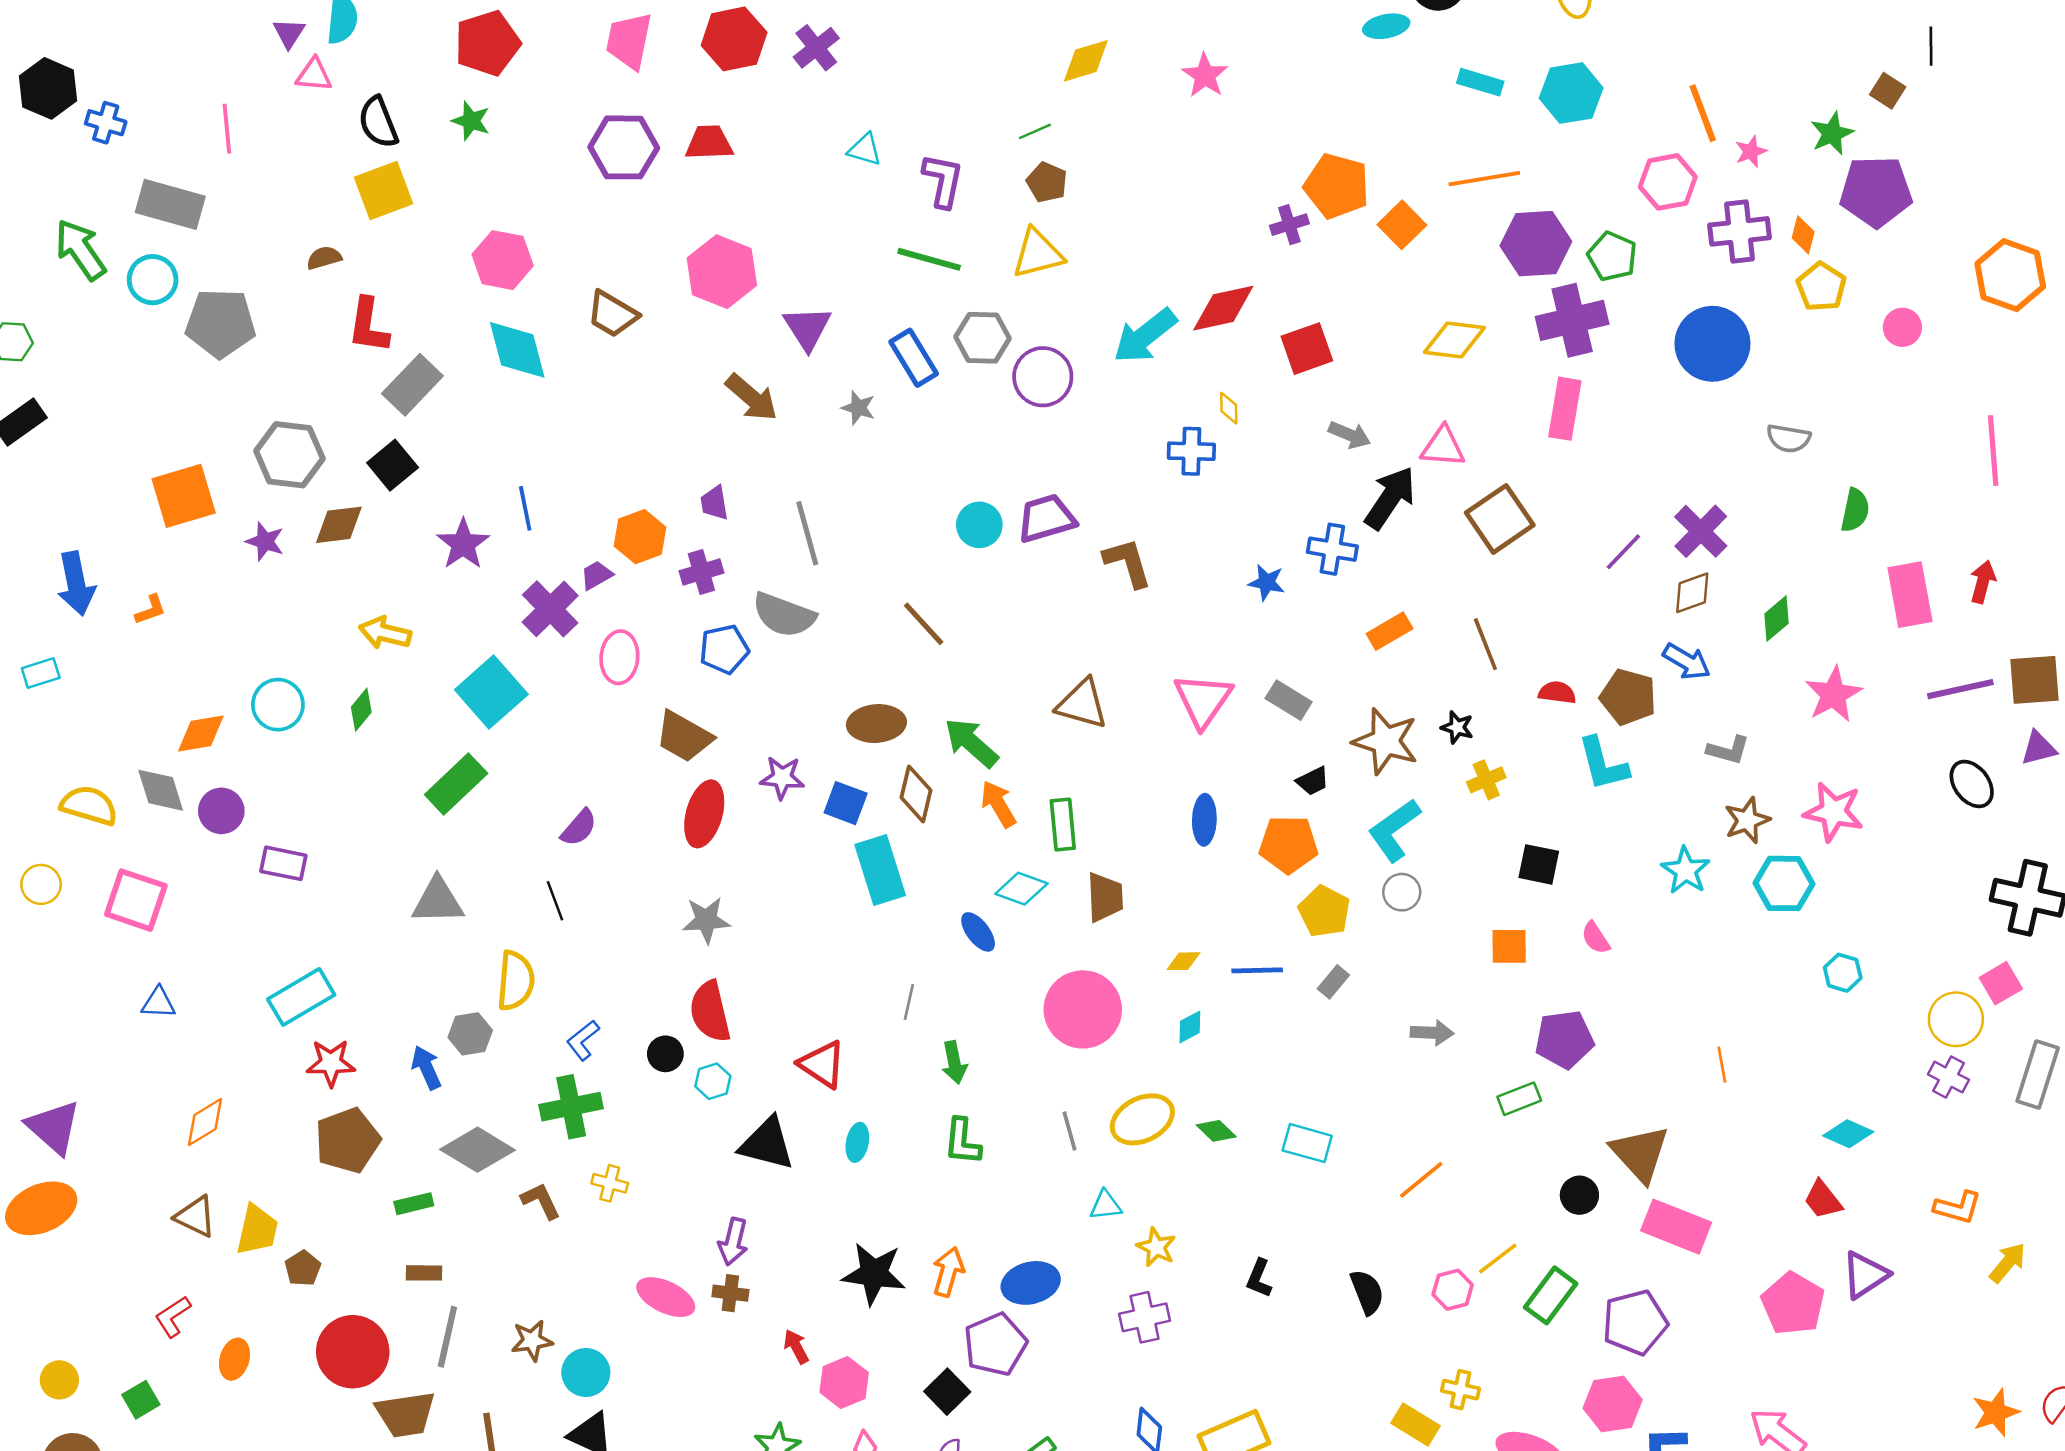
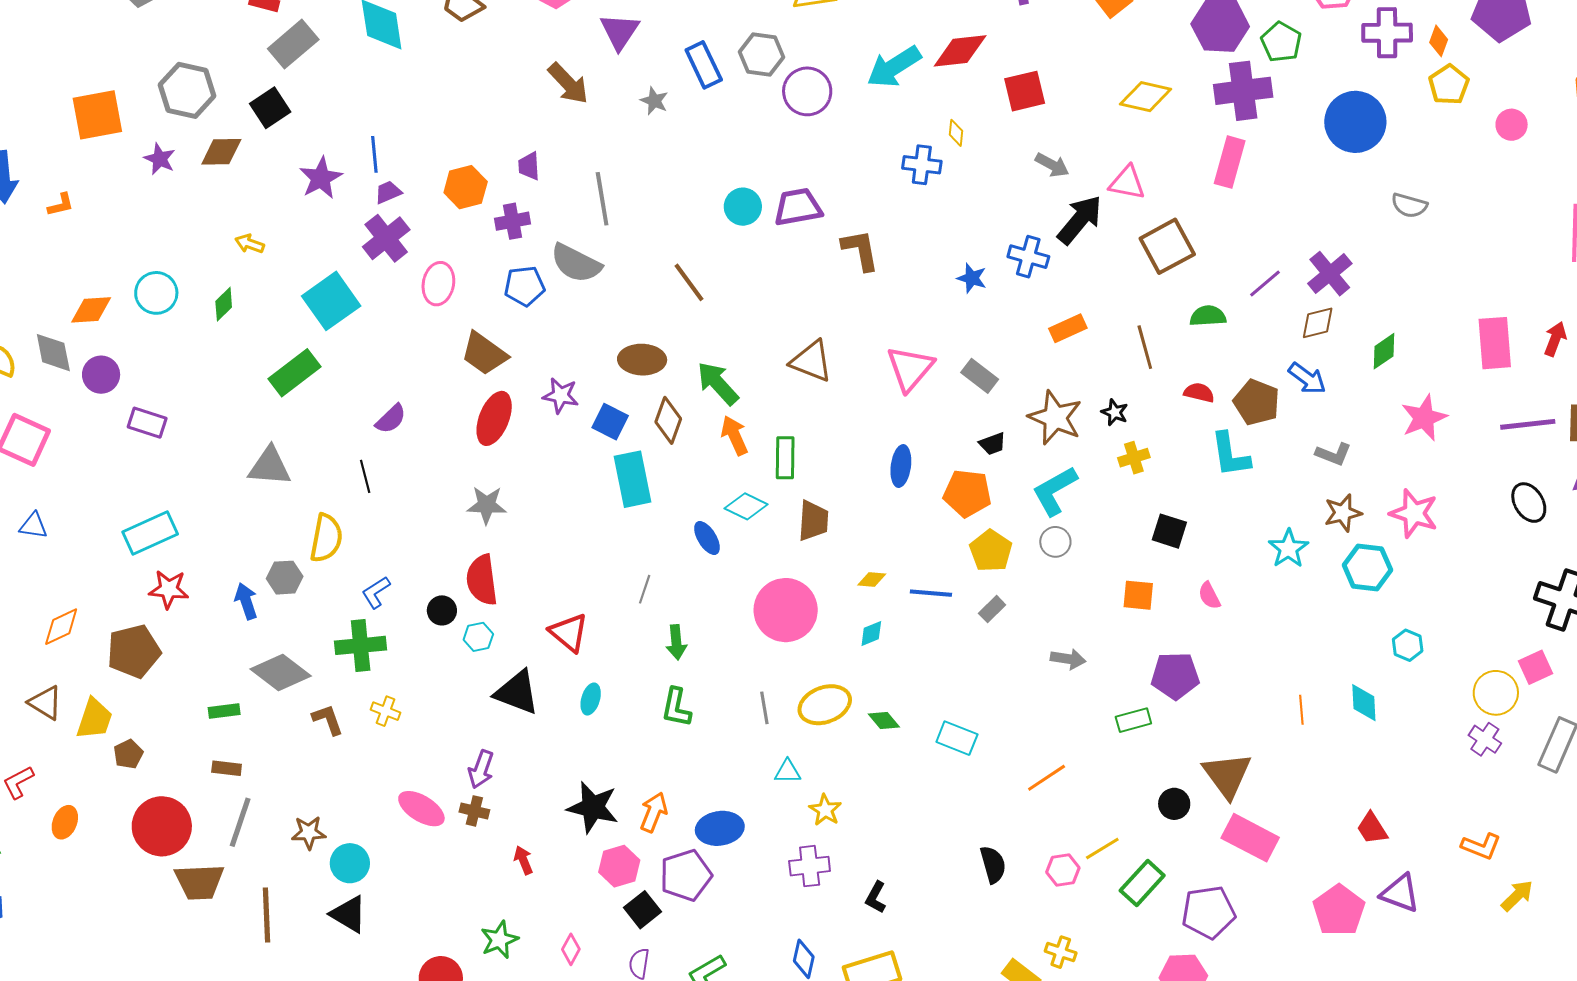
green semicircle: (1855, 510) -> (1208, 316), moved, turned -111
purple trapezoid: (596, 575) -> (388, 192), moved
yellow arrow: (385, 633) -> (250, 244), size x0.7
cyan diamond: (1848, 1134) -> (1364, 703), moved, turned 57
brown pentagon: (348, 1140) -> (134, 651), moved
purple triangle: (1865, 1275) -> (1400, 893), turned 48
black L-shape: (1259, 1278) -> (876, 897), moved
pink hexagon: (844, 1382) -> (619, 866), moved

